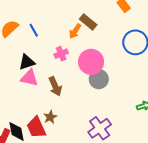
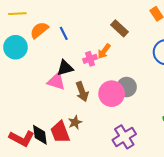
orange arrow: (75, 31) -> (104, 51), moved
black triangle: (27, 62) -> (65, 68), moved
pink circle: (91, 62) -> (112, 94), moved

